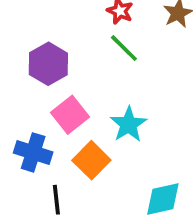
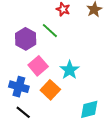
green line: (124, 48) -> (50, 31), moved
black line: (56, 200) -> (23, 112), moved, turned -42

